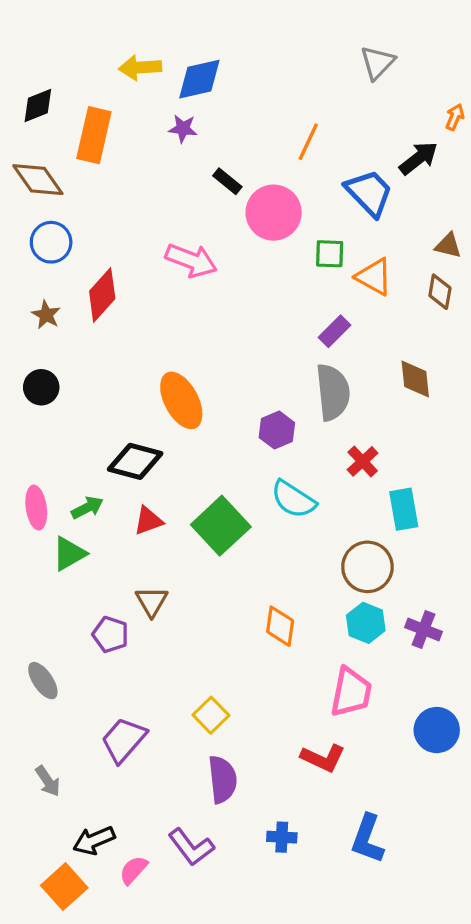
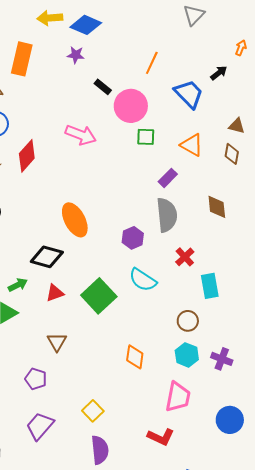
blue diamond: (199, 79) -> (86, 25), turned 36
black arrow: (419, 158) -> (219, 73), size x0.7
green square: (330, 254) -> (146, 137), moved
brown circle: (367, 567) -> (188, 321), size x0.7
purple pentagon: (110, 634) -> (36, 379), moved

